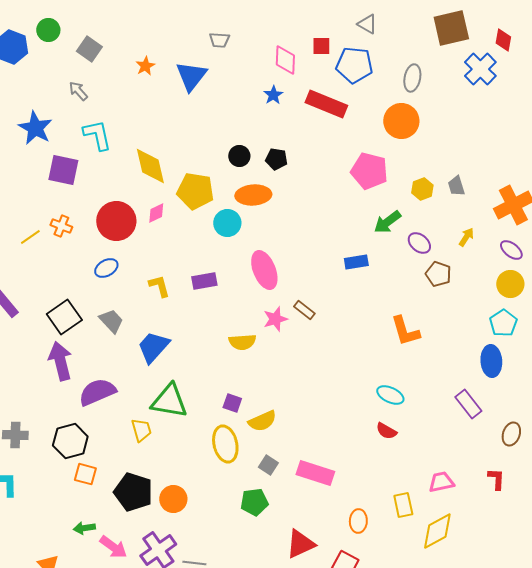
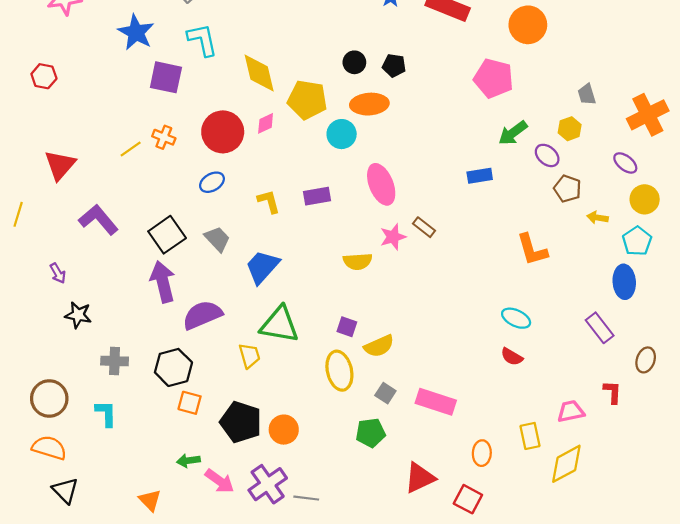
yellow hexagon: (422, 189) -> (570, 129), moved
yellow arrow: (466, 237) -> (597, 218), moved, turned -114
purple ellipse: (511, 250) -> (625, 163), moved
red L-shape: (496, 479) -> (612, 392), moved

